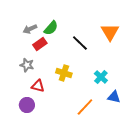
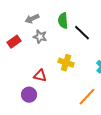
green semicircle: (51, 28) -> (63, 21), moved, turned 133
red rectangle: (40, 44) -> (14, 42), moved
gray star: (27, 65) -> (40, 37), moved

